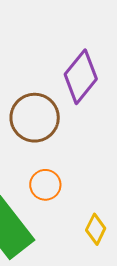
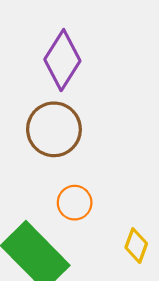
purple diamond: (81, 77) -> (62, 60), moved

